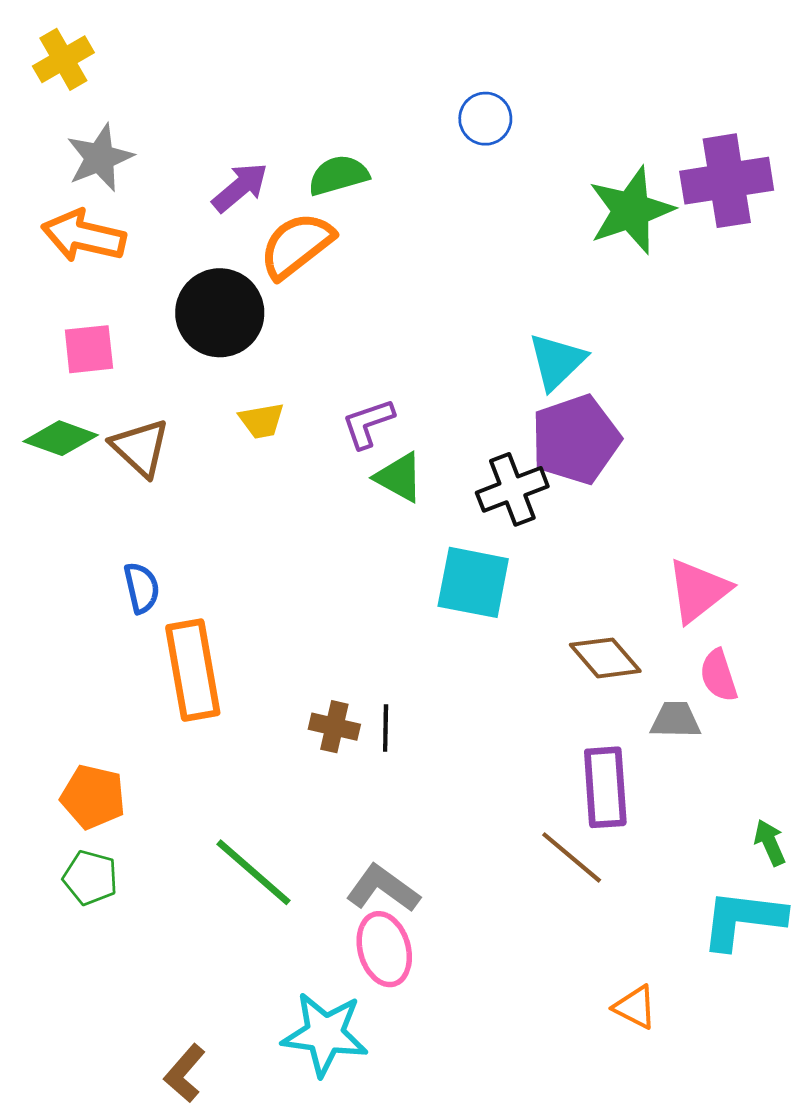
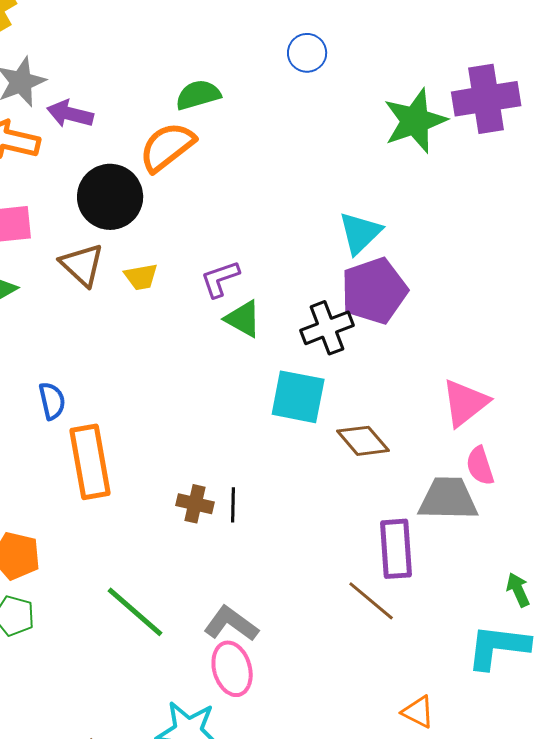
purple arrow: (240, 187) -> (70, 114), moved, turned -126
brown triangle: (140, 448) -> (82, 265), moved
brown diamond: (605, 658) -> (363, 441), moved
gray trapezoid: (675, 720) -> (448, 499), size x1.6

